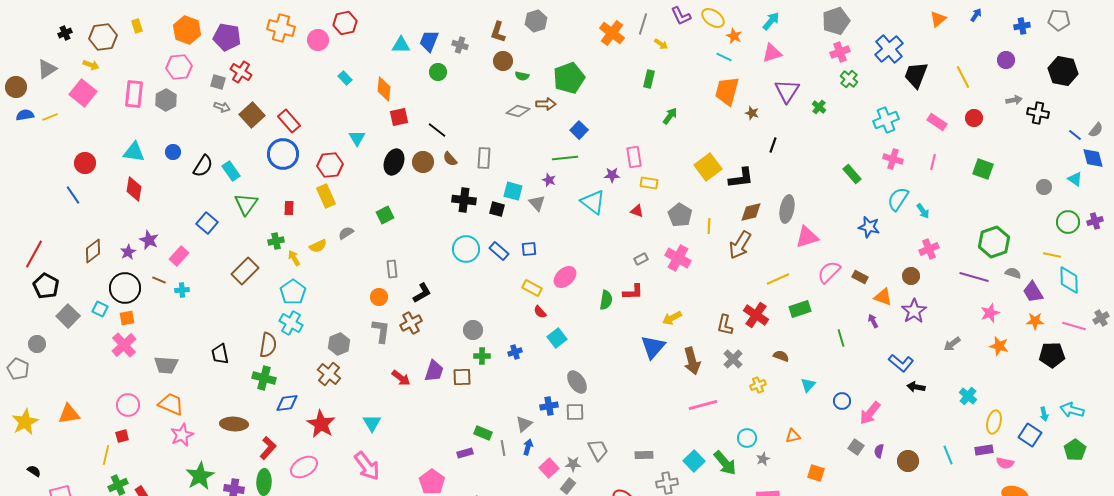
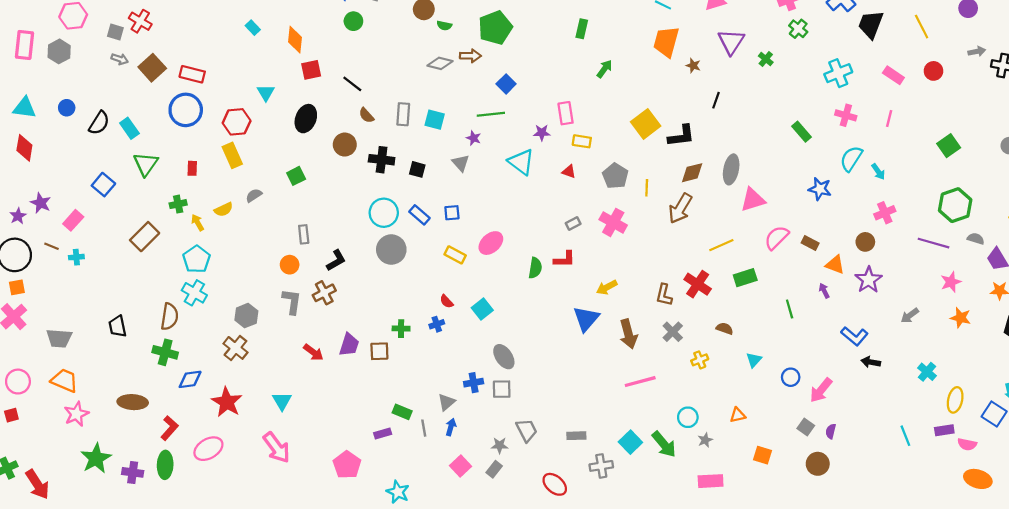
red rectangle: (289, 121) -> (192, 74), turned -35
brown circle: (423, 162) -> (345, 145), moved
green square: (983, 169) -> (949, 146), moved, turned 35
cyan square: (513, 191) -> (435, 120), moved
red semicircle: (540, 312) -> (447, 301), moved
gray circle: (473, 330) -> (391, 250), moved, size x1.4
brown circle: (908, 461) -> (818, 464), moved
pink square: (549, 468) -> (461, 466), moved

